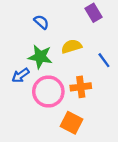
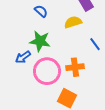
yellow semicircle: (71, 46) -> (73, 22), moved

